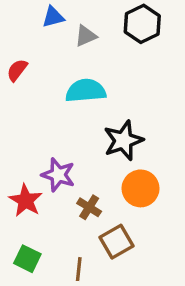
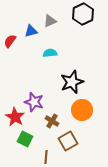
blue triangle: (53, 17) -> (31, 31), moved
cyan semicircle: (86, 91) -> (50, 53), size x0.6
green square: (27, 259) -> (25, 139), moved

